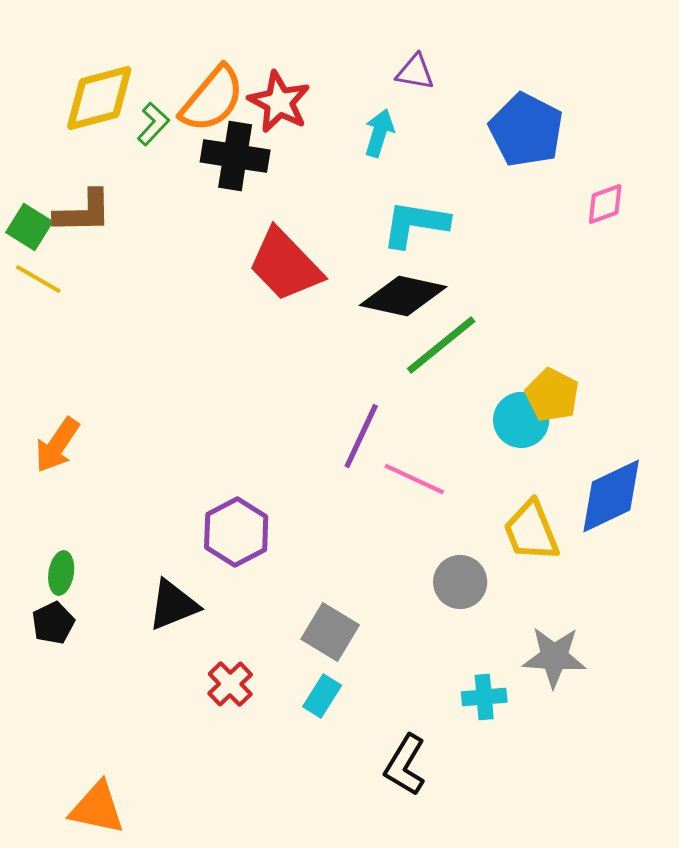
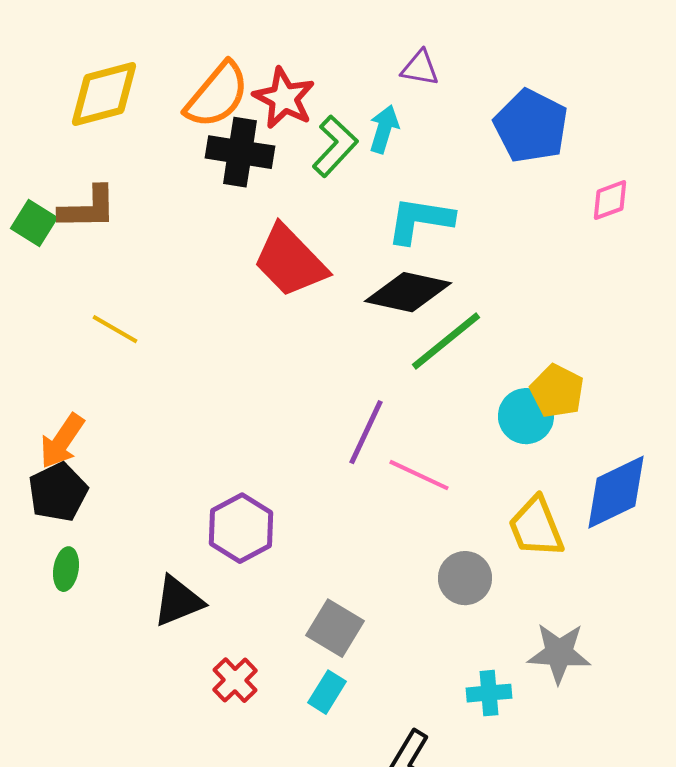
green L-shape: (153, 124) -> (335, 146), moved, size x1.4
yellow line: (38, 279) -> (115, 329), moved
black pentagon: (53, 623) -> (58, 492), moved, size x1.4

